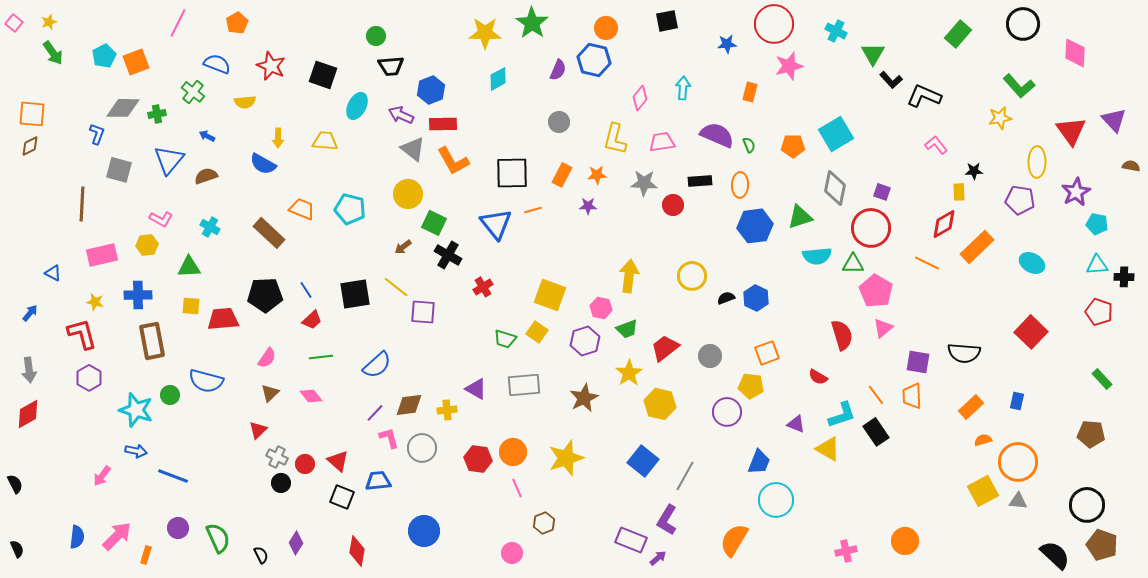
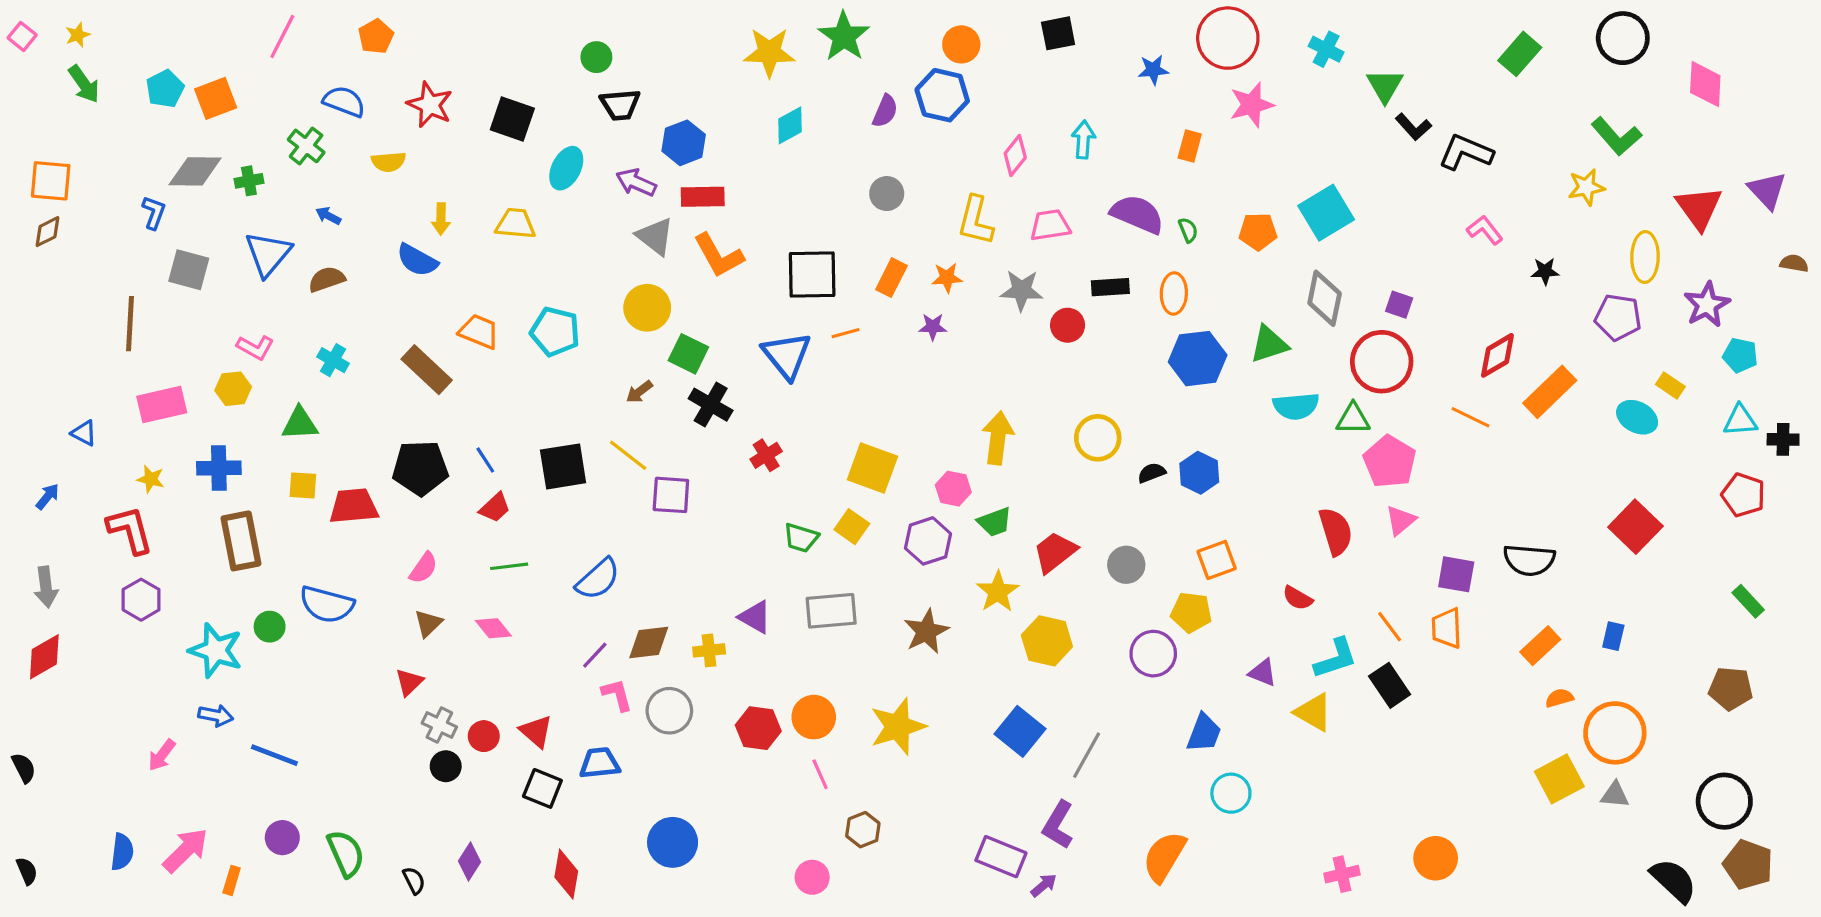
yellow rectangle: (959, 192) -> (1670, 385), moved, turned -54
cyan circle: (776, 500) -> (1231, 793), size x0.7

